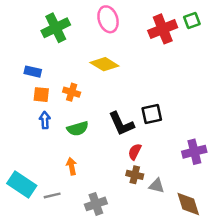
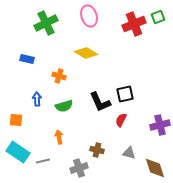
orange square: (41, 95) -> (16, 120), moved
red semicircle: (135, 152) -> (121, 120), moved
brown cross: (135, 175) -> (97, 150), moved

